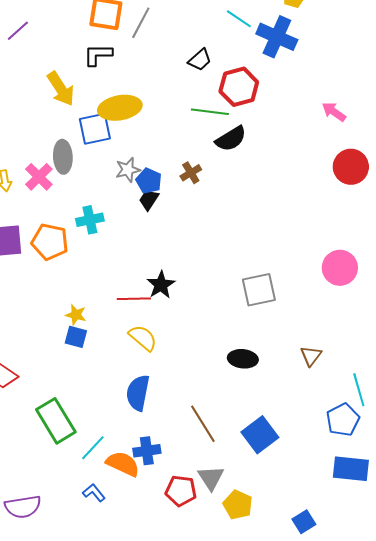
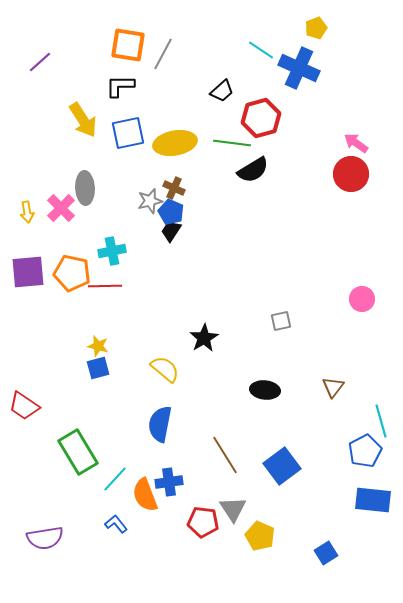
yellow ellipse: (120, 108) -> (175, 143), moved
blue square: (95, 129) -> (128, 133), moved
red circle: (351, 167) -> (351, 174), moved
brown cross: (191, 173) -> (174, 188), moved, turned -35
pink circle: (340, 268) -> (362, 299), size x0.7
black star: (161, 285) -> (204, 338), moved
gray square: (259, 290) -> (281, 321), size x0.6
red line: (134, 299) -> (105, 286), moved
blue square: (76, 337) -> (98, 368), turned -30
orange semicircle: (123, 464) -> (145, 495), turned -136

